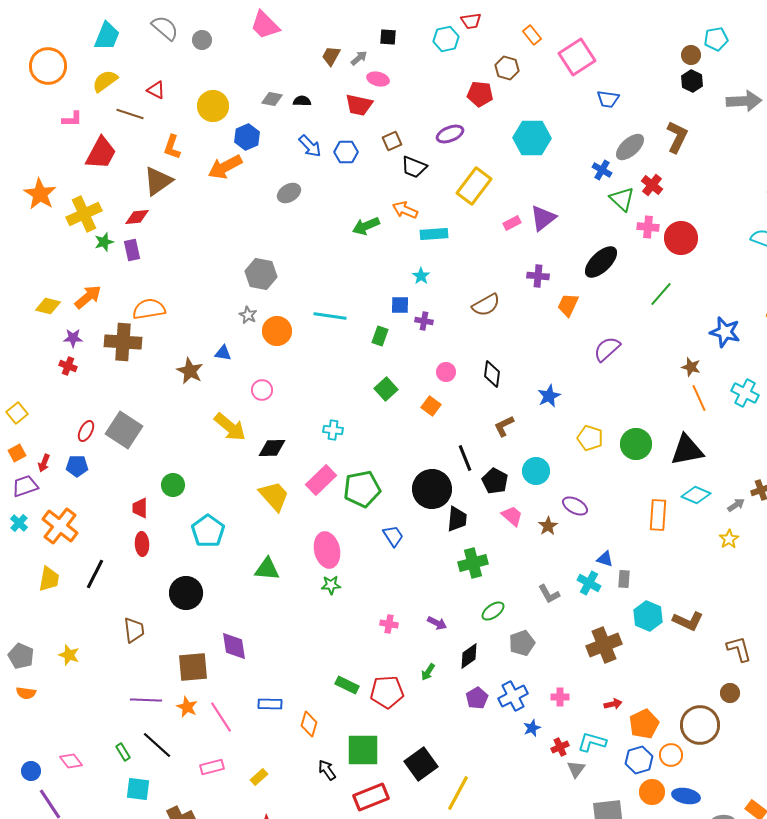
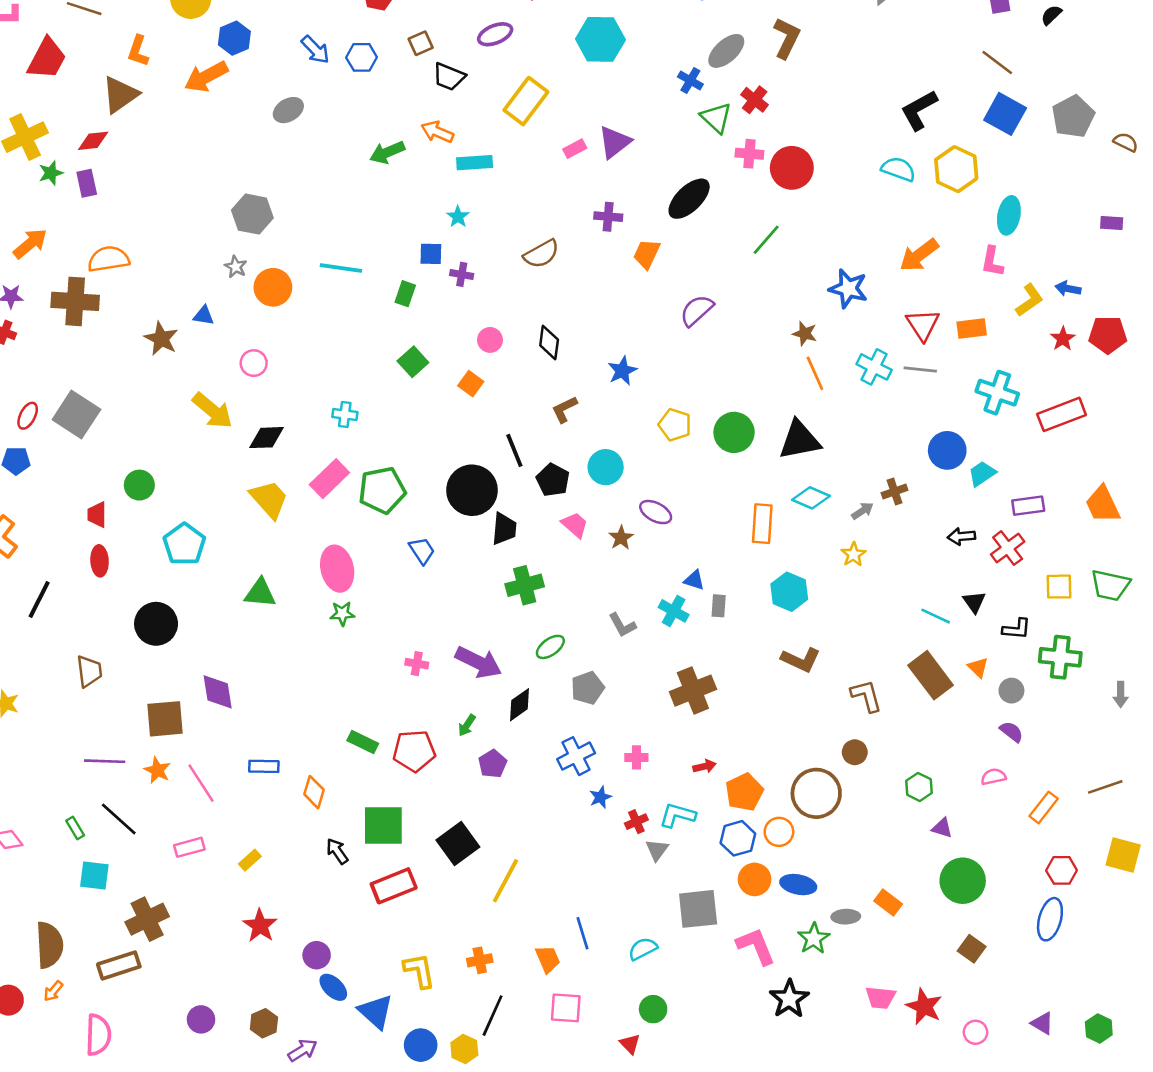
cyan hexagon: (648, 616) -> (789, 592), moved
purple arrow: (437, 623) -> (478, 662), size x1.8
purple pentagon: (477, 698) -> (493, 764), moved

